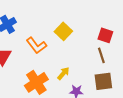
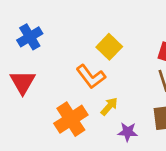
orange L-shape: (36, 45) -> (91, 77), moved

